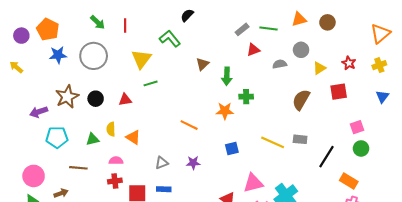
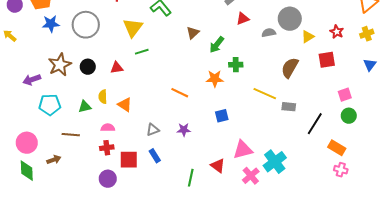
gray circle: (301, 50) -> (290, 19), size x1.5
green arrow: (227, 76) -> (217, 45), turned 36
yellow line: (273, 142) -> (265, 94), moved
blue rectangle: (164, 189) -> (155, 156), turned 56

